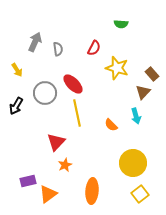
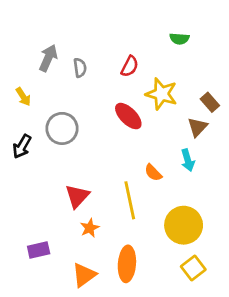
green semicircle: (121, 24) -> (179, 39), moved
red ellipse: (73, 84) -> (128, 116), moved
yellow line: (77, 113) -> (130, 200), moved
orange triangle: (48, 194) -> (84, 275), moved

